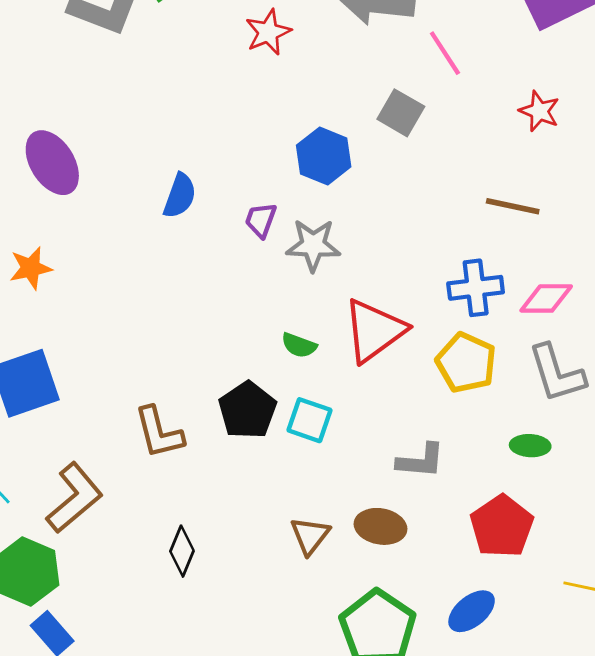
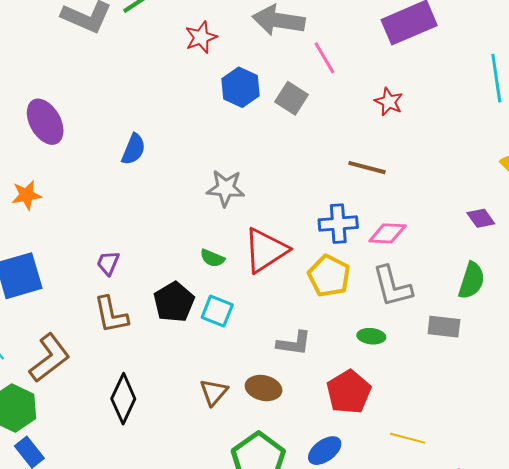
blue hexagon: (324, 156) -> (240, 87), moved
purple trapezoid: (261, 220) -> (108, 263), moved
black diamond: (182, 551) -> (123, 399), size x1.4

